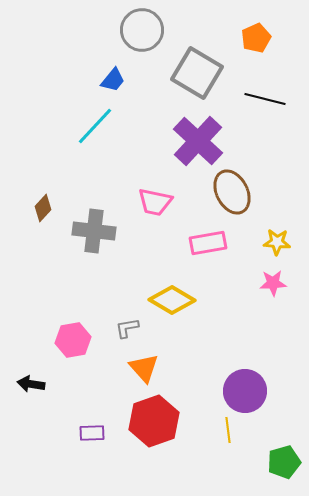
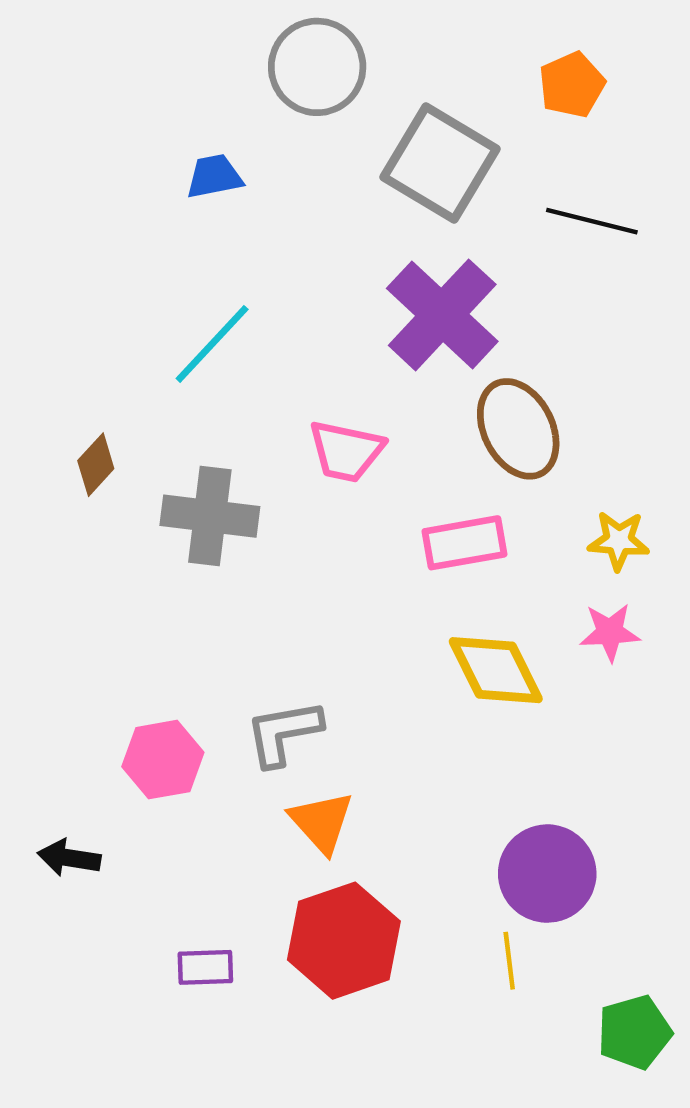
blue trapezoid: (113, 80) -> (214, 176), moved, turned -140
cyan line: (95, 126) -> (212, 344), moved
yellow diamond: (172, 300) -> (496, 670), moved, turned 33
gray L-shape: (127, 328) -> (284, 733), size x1.5

